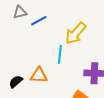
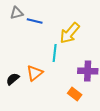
blue line: (39, 21) -> (35, 21), turned 42
orange triangle: (39, 75) -> (35, 73), turned -42

